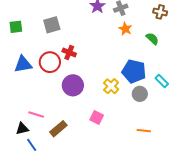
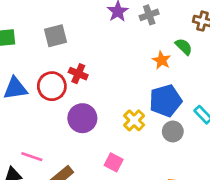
orange star: (125, 29) -> (162, 60), moved
green semicircle: (152, 39) -> (184, 47), moved
blue pentagon: (134, 71) -> (165, 101), turned -30

